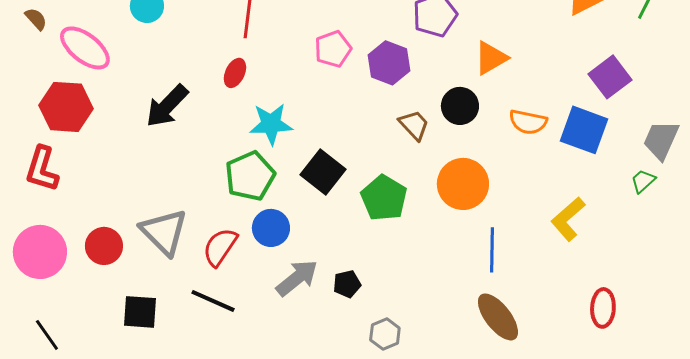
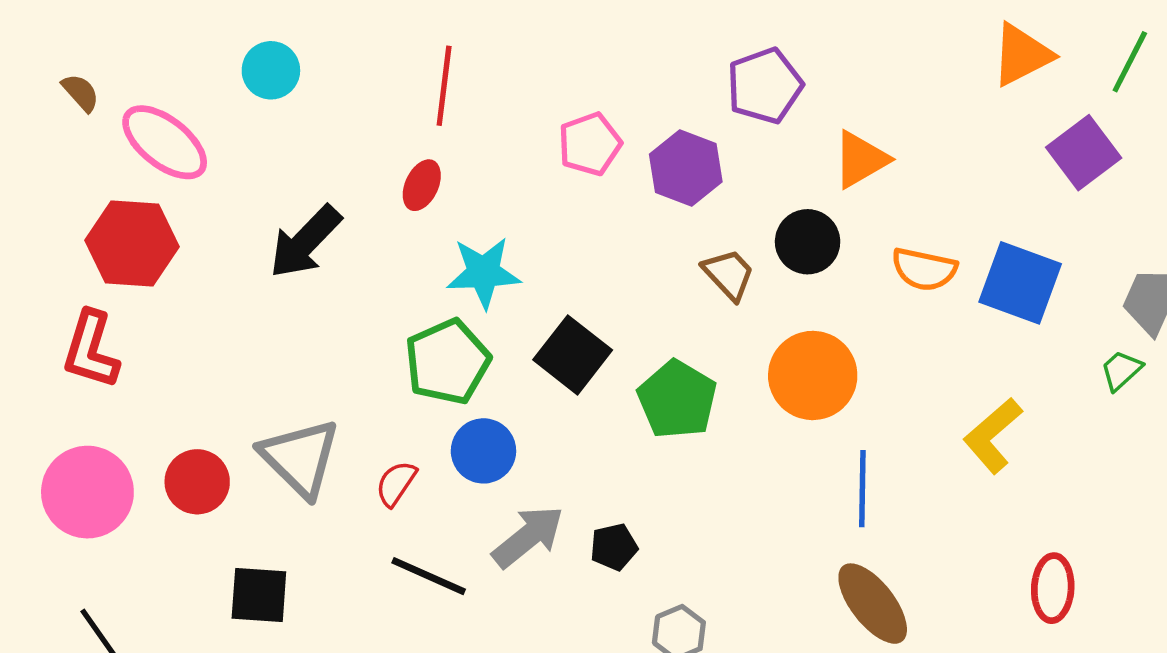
purple square: (610, 77) -> (1084, 153), moved
red semicircle: (220, 247) -> (396, 483), size x0.7
black line: (213, 301) -> (429, 576), moved

